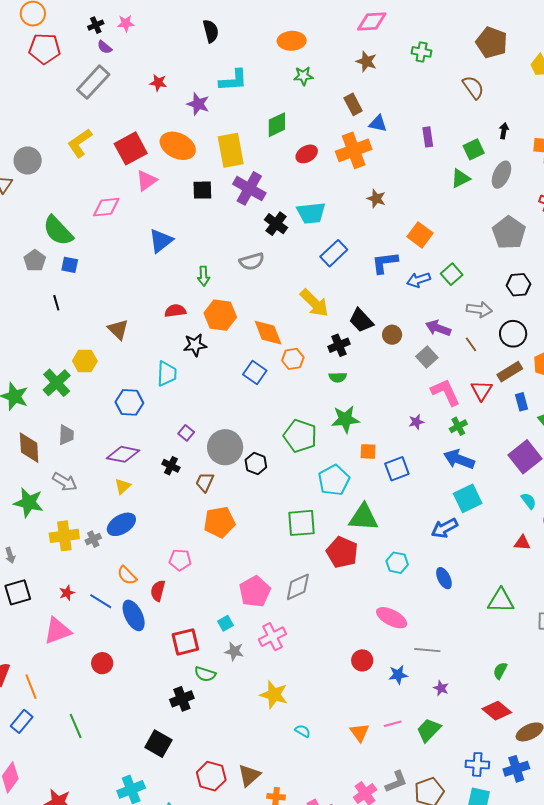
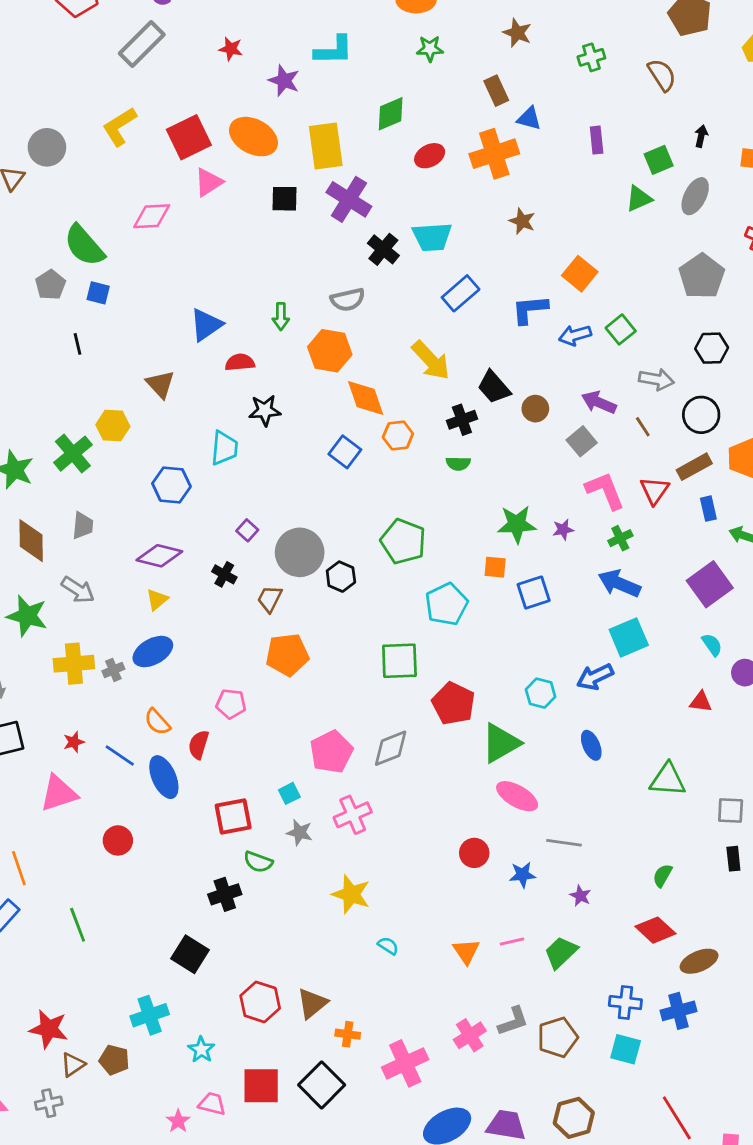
green cross: (422, 52) -> (591, 57), moved, turned -30
blue triangle: (161, 241) -> (206, 325), moved
orange hexagon: (220, 315) -> (330, 351), moved
green star: (345, 419) -> (517, 524), moved
green triangle: (363, 517) -> (501, 743), moved, turned -36
cyan hexagon: (397, 563) -> (541, 693), moved

